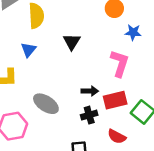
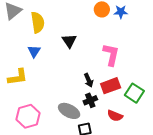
blue star: (133, 32) -> (121, 12), moved
black arrow: (90, 91) -> (89, 80), turned 72
gray ellipse: (46, 104) -> (69, 111), moved

